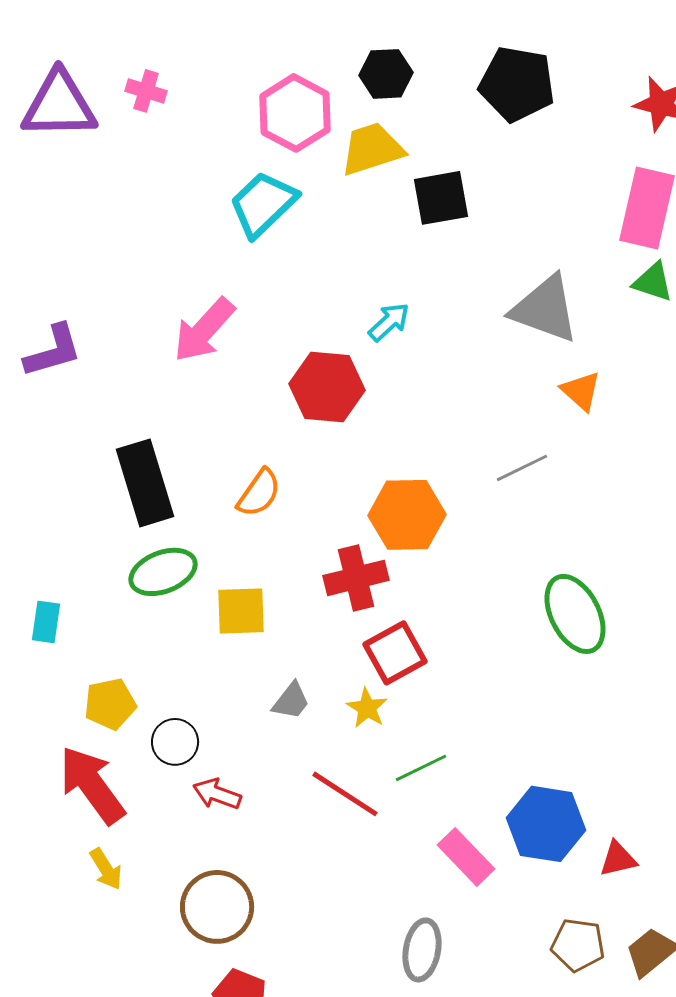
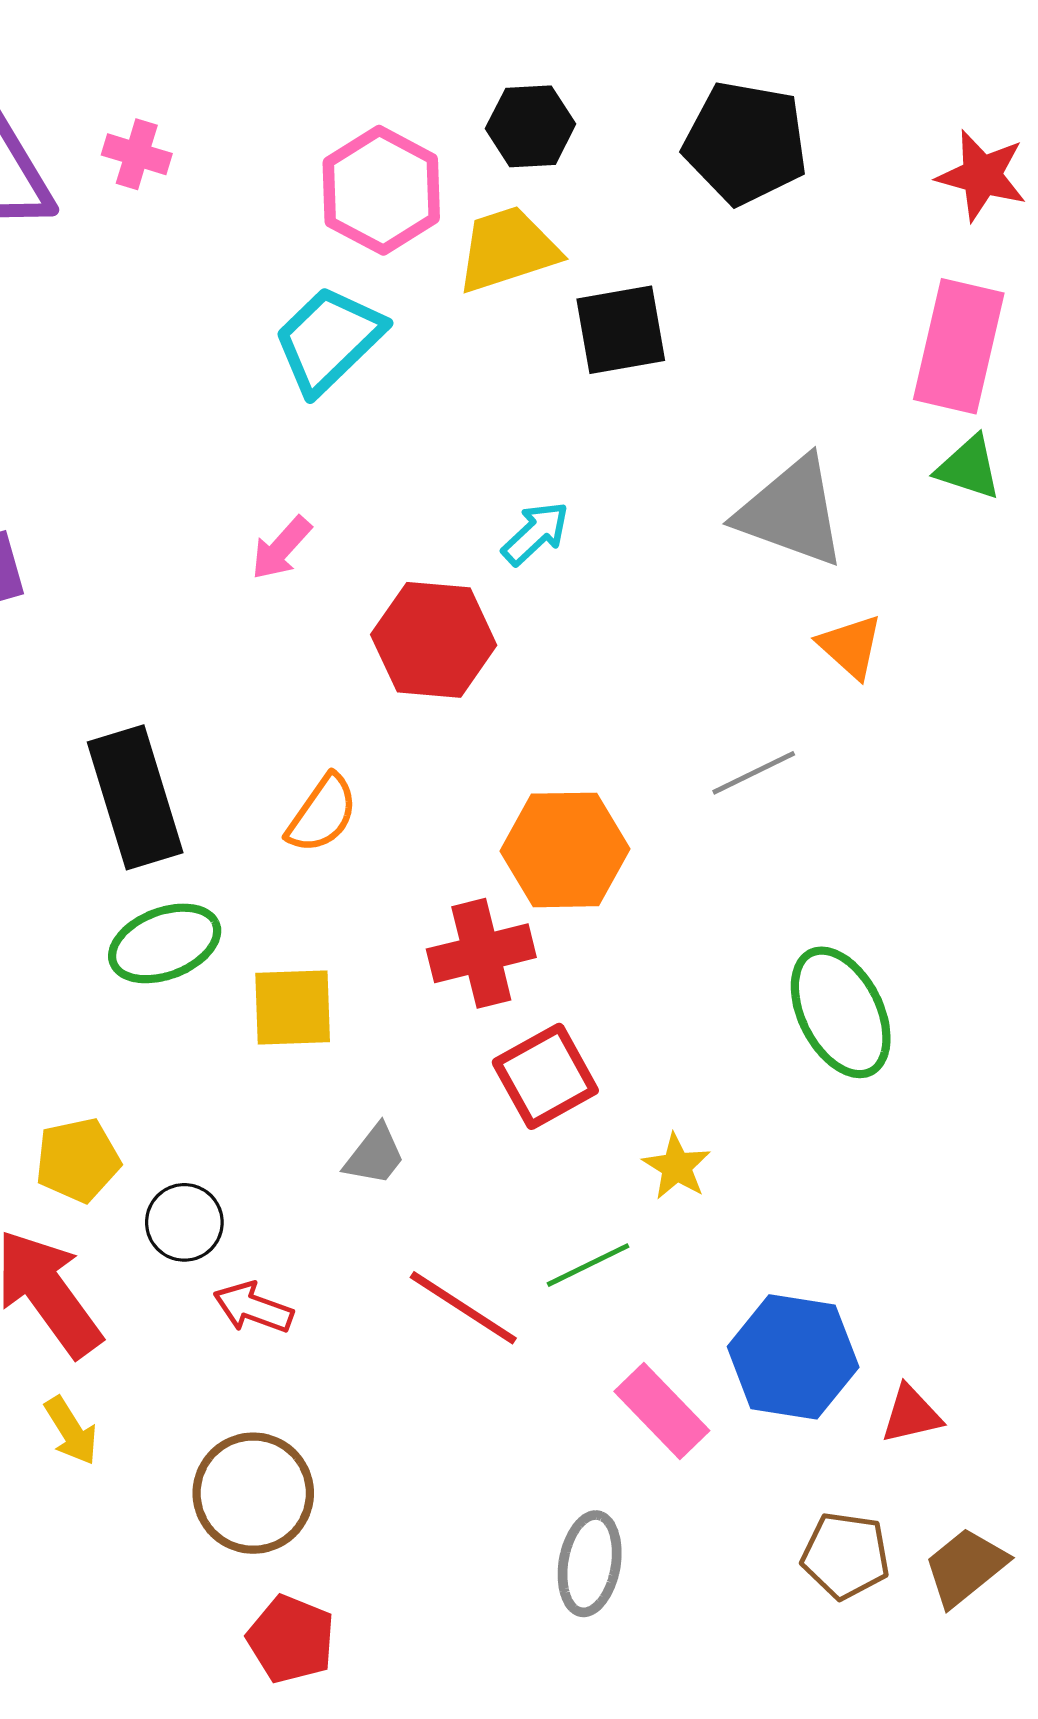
pink arrow: (204, 330) -> (281, 548), moved, size x0.6
yellow star: (367, 708) -> (677, 1167), moved

